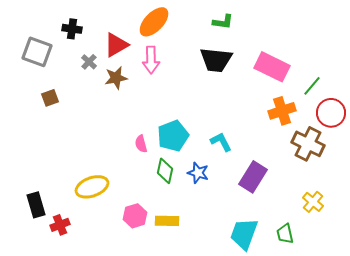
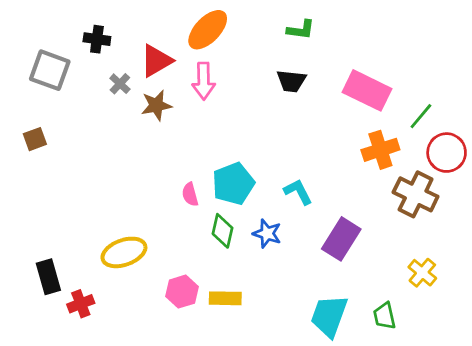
black trapezoid: (216, 60) -> (291, 81), size x0.7
brown square: (50, 98) -> (35, 139), moved

